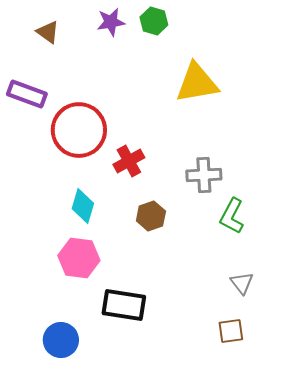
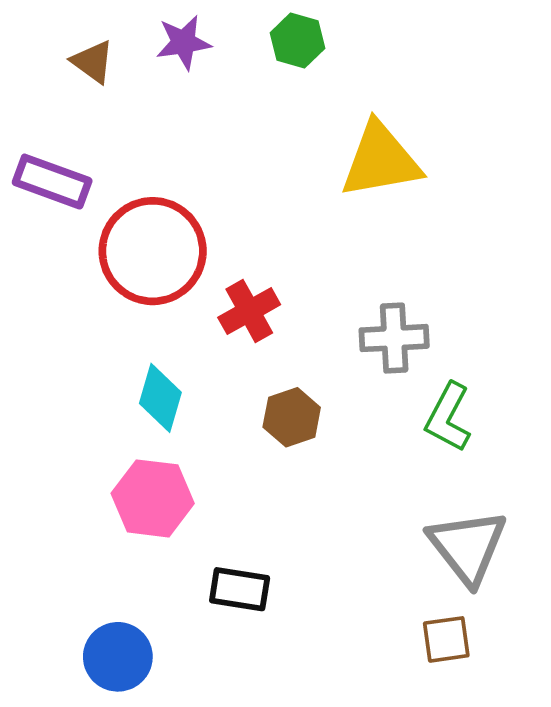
purple star: (111, 22) -> (184, 42), moved
gray triangle: (242, 283) -> (468, 547), size x1.8
black rectangle: (124, 305) -> (240, 589), size x0.7

